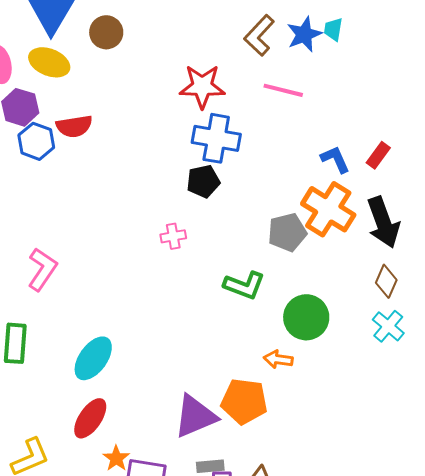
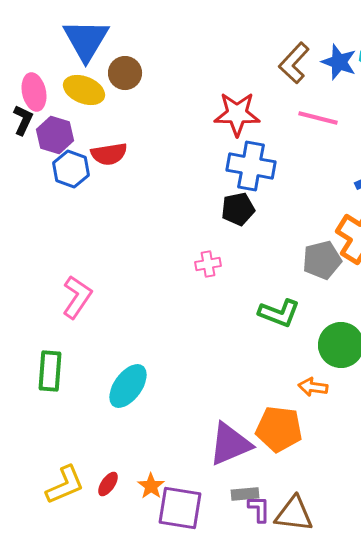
brown circle: (106, 32) -> (125, 73), moved
blue star: (304, 34) -> (339, 62), turned -30
red ellipse: (90, 418) -> (108, 484), moved, size x0.6

